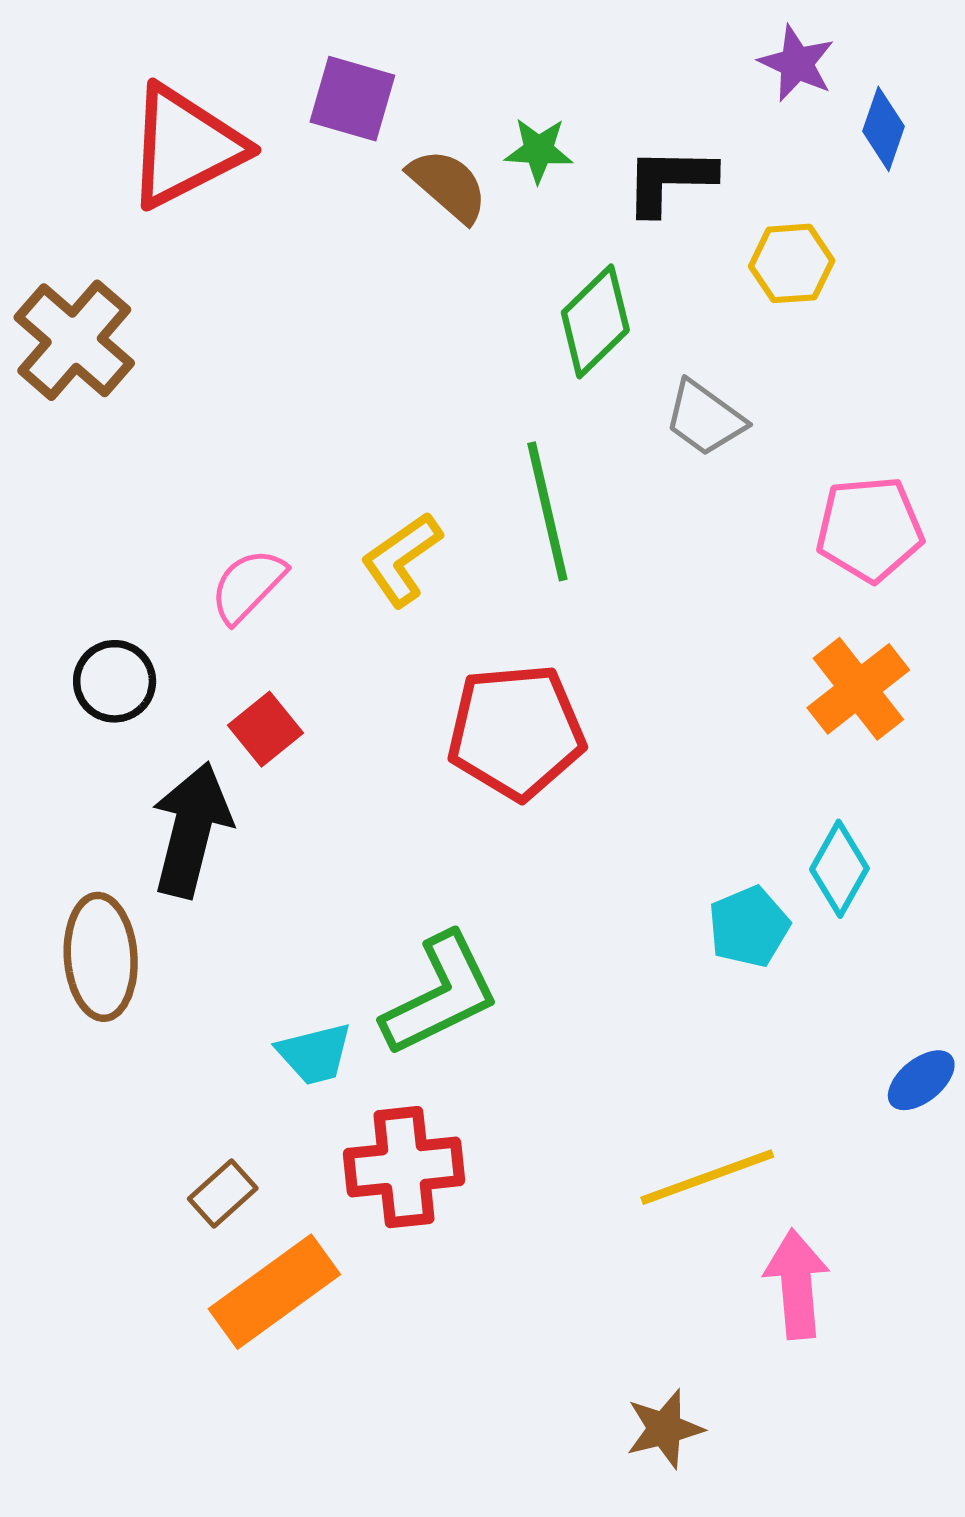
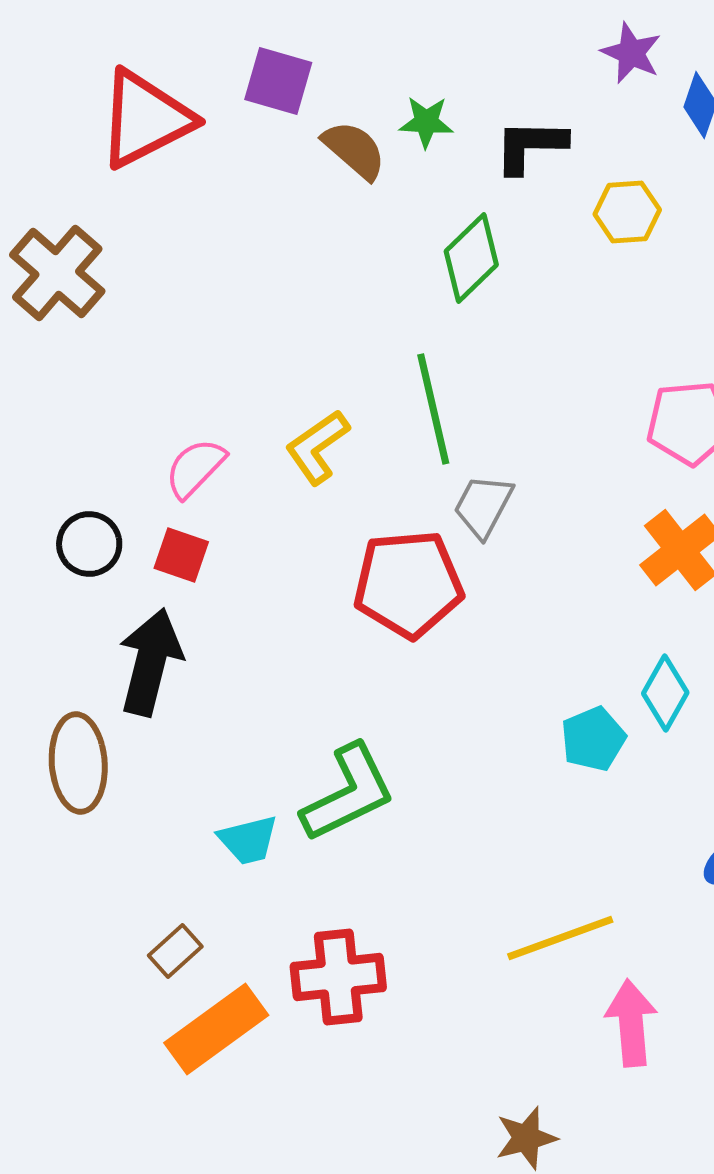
gray trapezoid: (705, 418) -> (483, 506), moved, turned 82
red square: (266, 729) -> (181, 555), moved, turned -32
red cross: (404, 1167) -> (338, 977), moved

